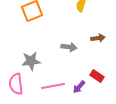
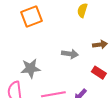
red rectangle: (97, 76) -> (99, 73), moved

